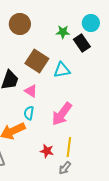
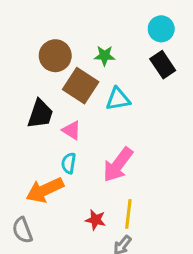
brown circle: (20, 24) -> (55, 56), moved
green star: (63, 32) -> (104, 56), moved
black rectangle: (82, 43) -> (163, 65), moved

